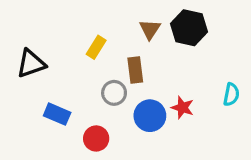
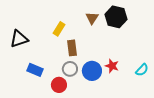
brown rectangle: (135, 70) -> (72, 48), moved
gray circle: (114, 93) -> (70, 69), moved
cyan semicircle: (231, 94) -> (142, 70), moved, turned 32

